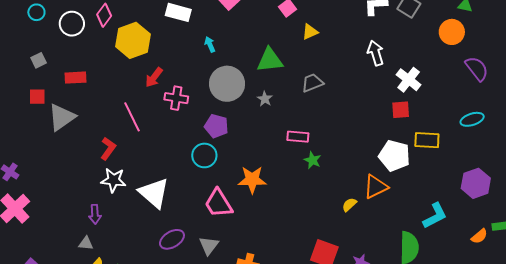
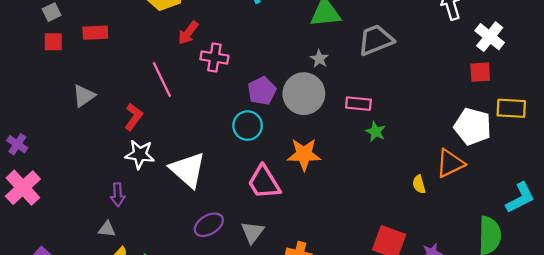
gray trapezoid: (312, 83) -> (376, 40), size x1.4
gray circle: (227, 84) -> (304, 94), moved
red square: (37, 97) -> (53, 42), moved
gray triangle: (62, 117) -> (84, 96), moved, size x0.7
purple pentagon: (216, 126) -> (262, 91), turned 30
yellow semicircle: (349, 205) -> (419, 184), turned -63

